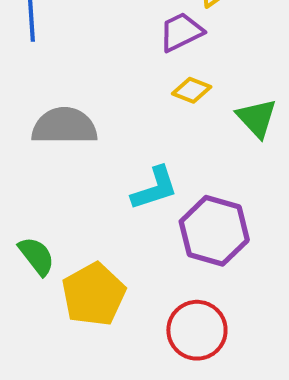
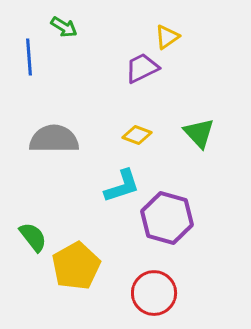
yellow diamond: (192, 90) -> (137, 135), moved

